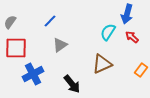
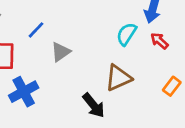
blue line: (50, 21) -> (36, 30), moved
black arrow: (72, 84) -> (94, 105), moved

